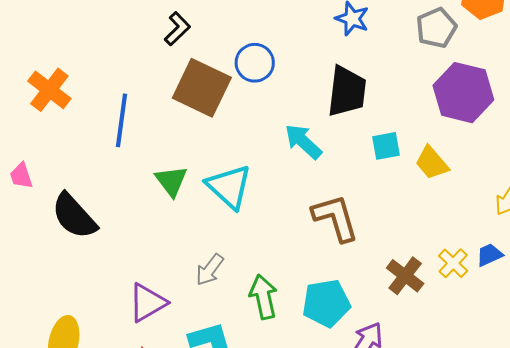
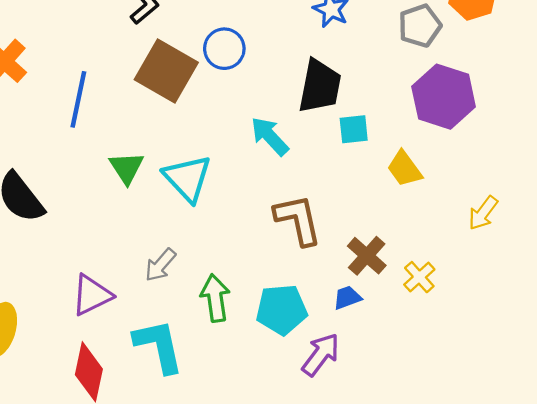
cyan square: (386, 146) -> (354, 129), moved
blue trapezoid: (489, 255) -> (347, 298), moved
brown cross: (405, 276) -> (367, 256), moved

